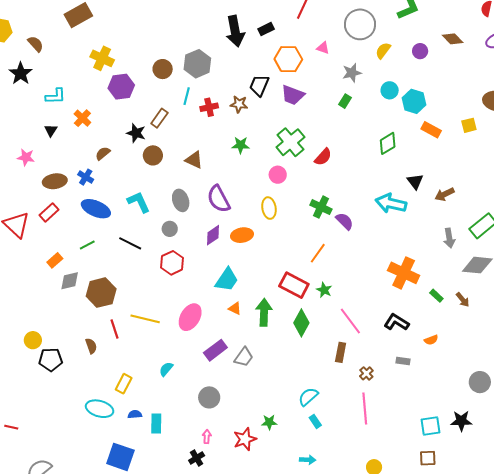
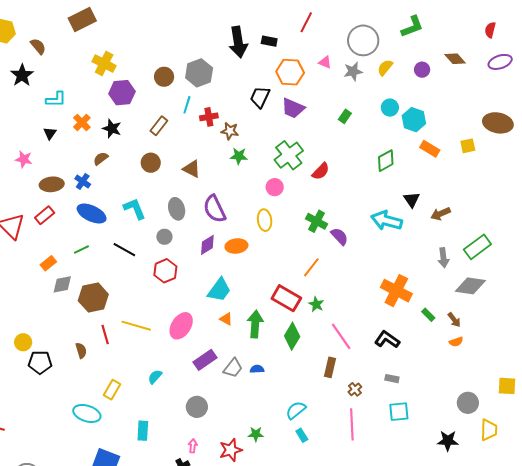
black rectangle: (266, 29) -> (269, 41), turned 35
gray star: (352, 73) -> (353, 71), moved
brown star: (239, 104) -> (230, 131), moved
black star: (136, 133) -> (112, 129), moved
orange semicircle: (431, 340) -> (456, 342), moved
blue semicircle: (135, 414) -> (257, 369), moved
cyan square: (430, 426) -> (399, 412), moved

